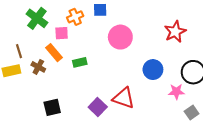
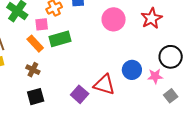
pink circle: (120, 37) -> (114, 19), moved
green rectangle: (80, 62) -> (60, 39), moved, size x1.5
brown cross: (38, 67) -> (33, 70), moved
blue circle: (153, 70) -> (132, 70), moved

